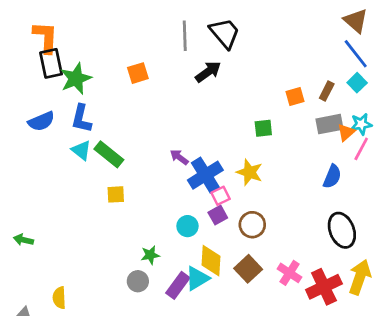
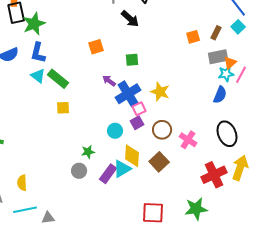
black arrow: (208, 72) -> (130, 19), turned 78
orange square: (138, 73) -> (96, 47), moved
cyan star: (361, 124) -> (226, 74), moved
green square: (263, 128) -> (132, 60), moved
pink cross: (290, 273) -> (188, 140), moved

